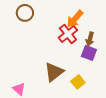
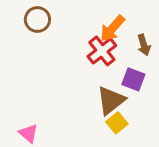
brown arrow: (90, 39) -> (144, 45), moved, turned -32
brown triangle: (54, 72) -> (111, 100), moved

